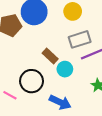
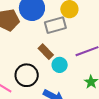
gray rectangle: (80, 39) -> (55, 25), moved

